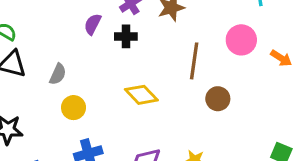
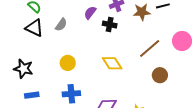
brown line: (194, 61) -> (150, 48), turned 30
gray semicircle: (58, 74) -> (61, 25), moved

